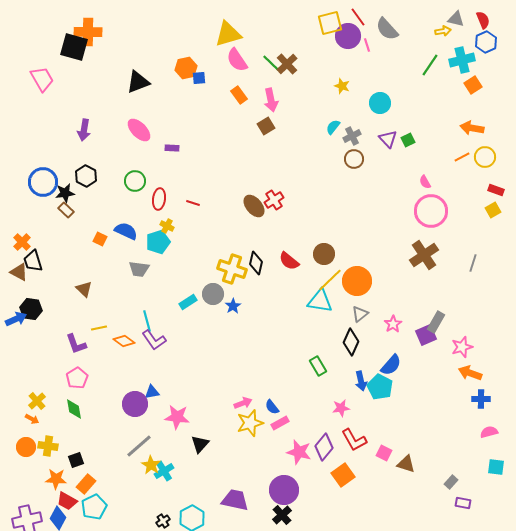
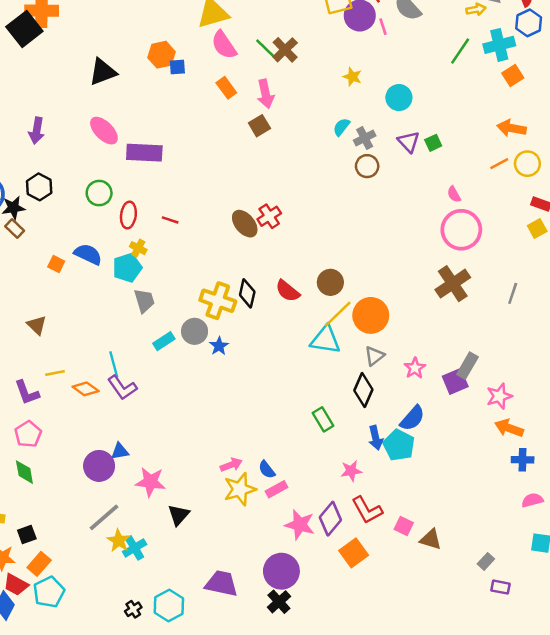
black square: (74, 47) -> (24, 29), turned 36
purple rectangle: (172, 148) -> (144, 153), size x2.0
gray trapezoid: (139, 269) -> (144, 301), moved, turned -115

